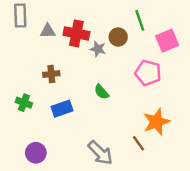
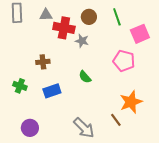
gray triangle: (48, 31) -> (46, 15), moved
brown circle: (118, 37) -> (89, 17), moved

